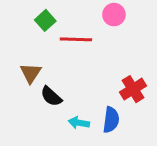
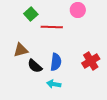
brown triangle: (31, 73) -> (21, 50), turned 42
blue semicircle: (111, 120) -> (56, 62), moved

